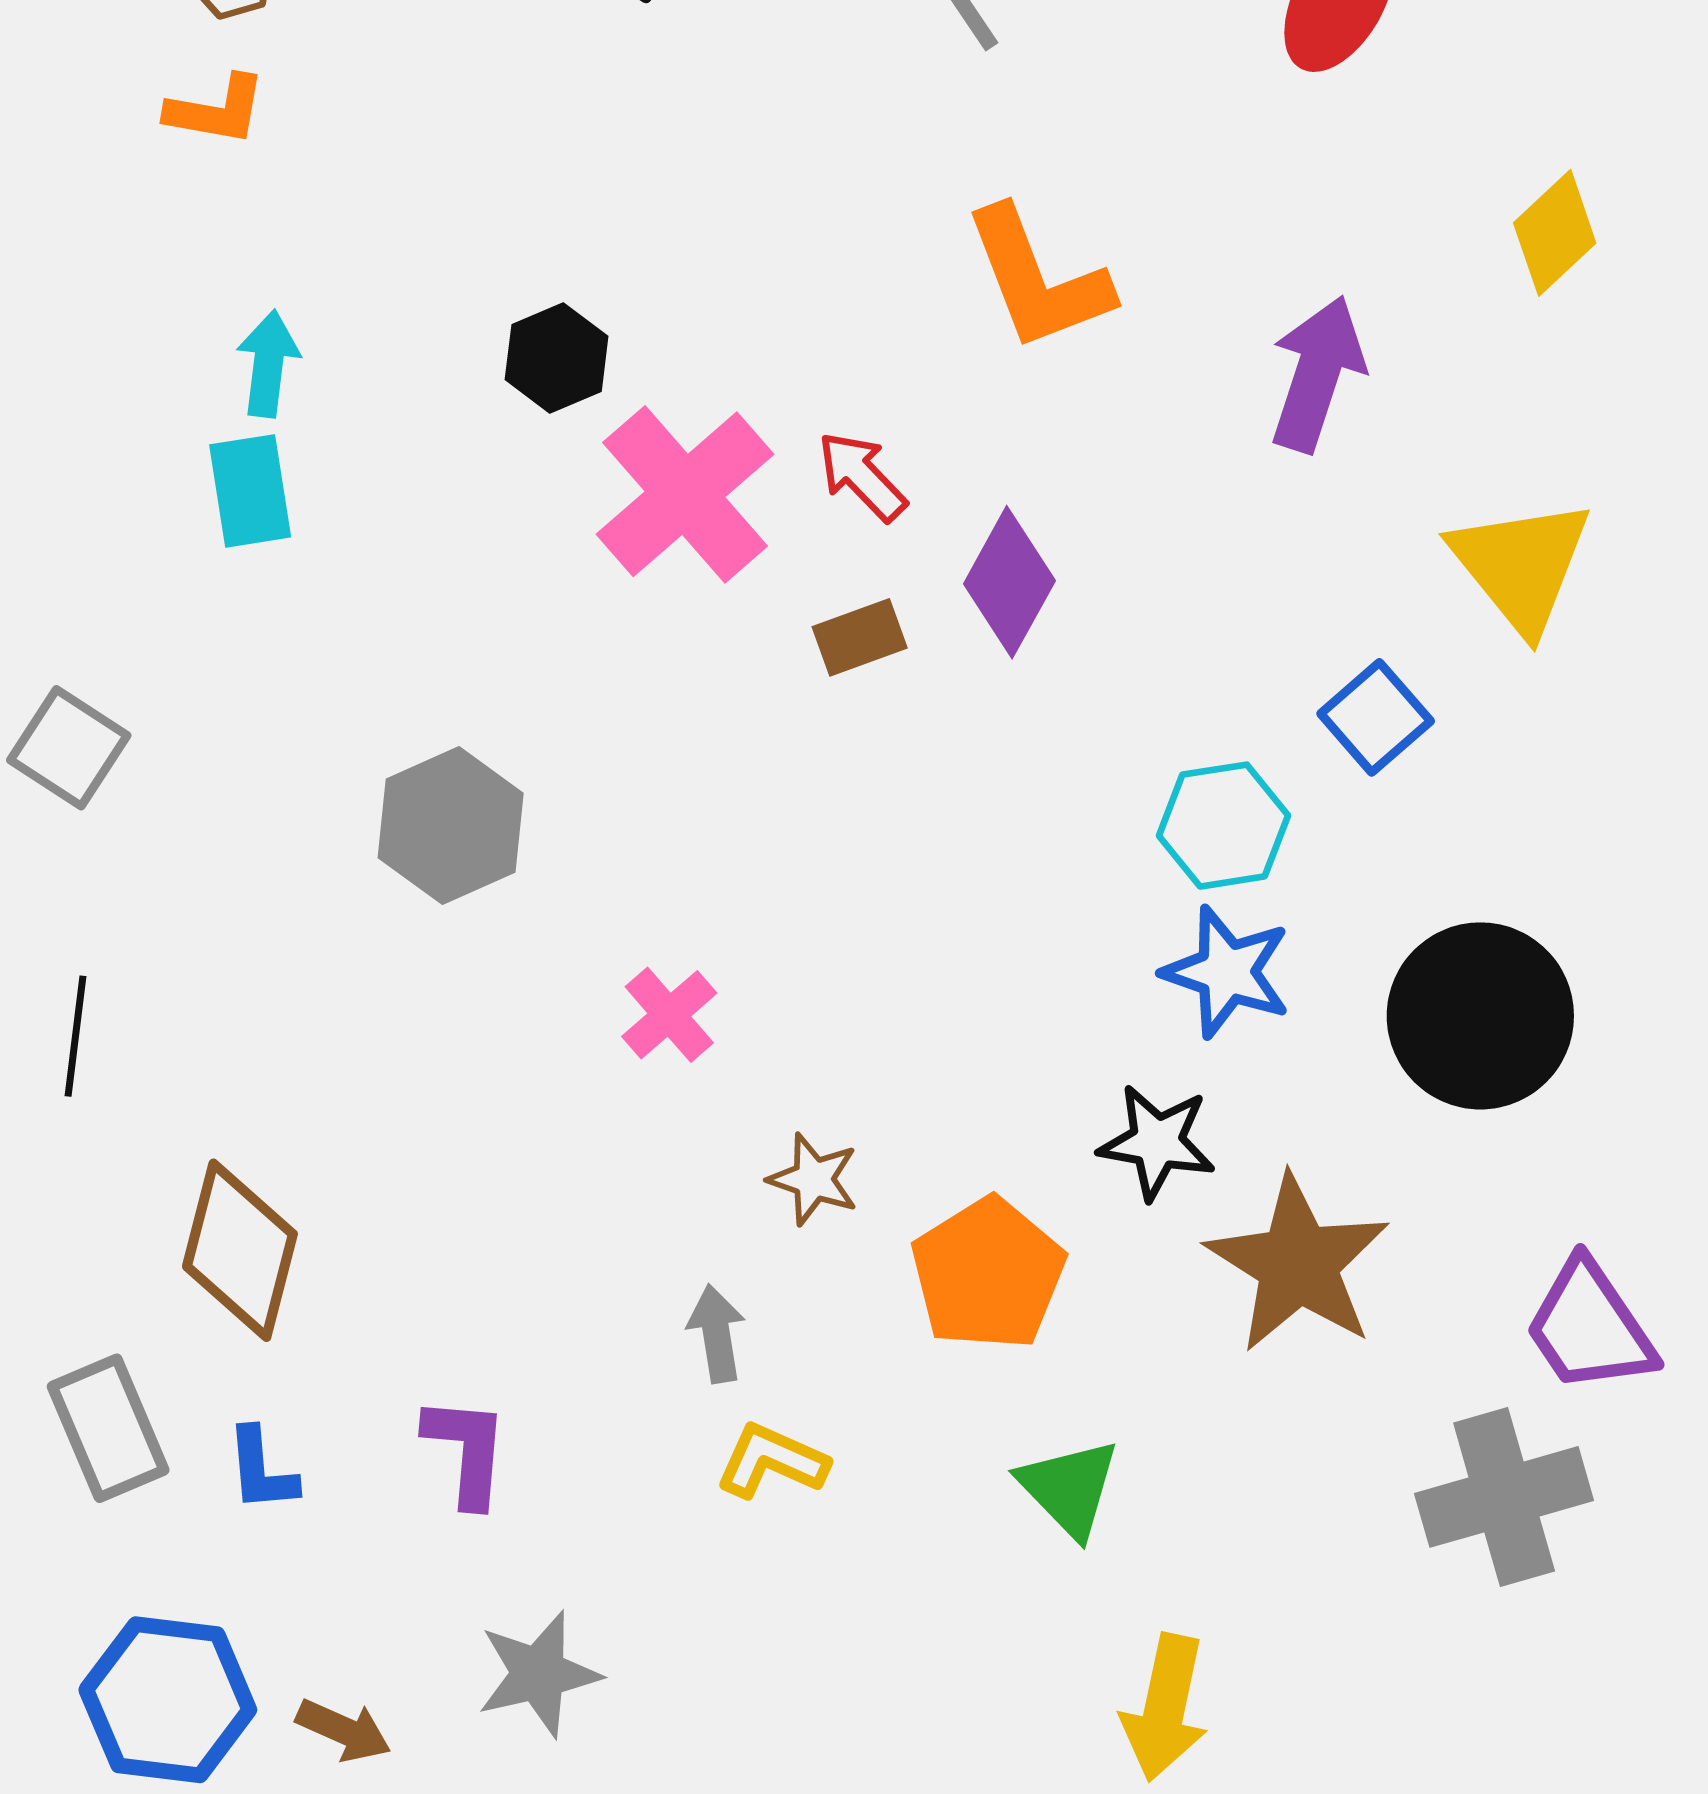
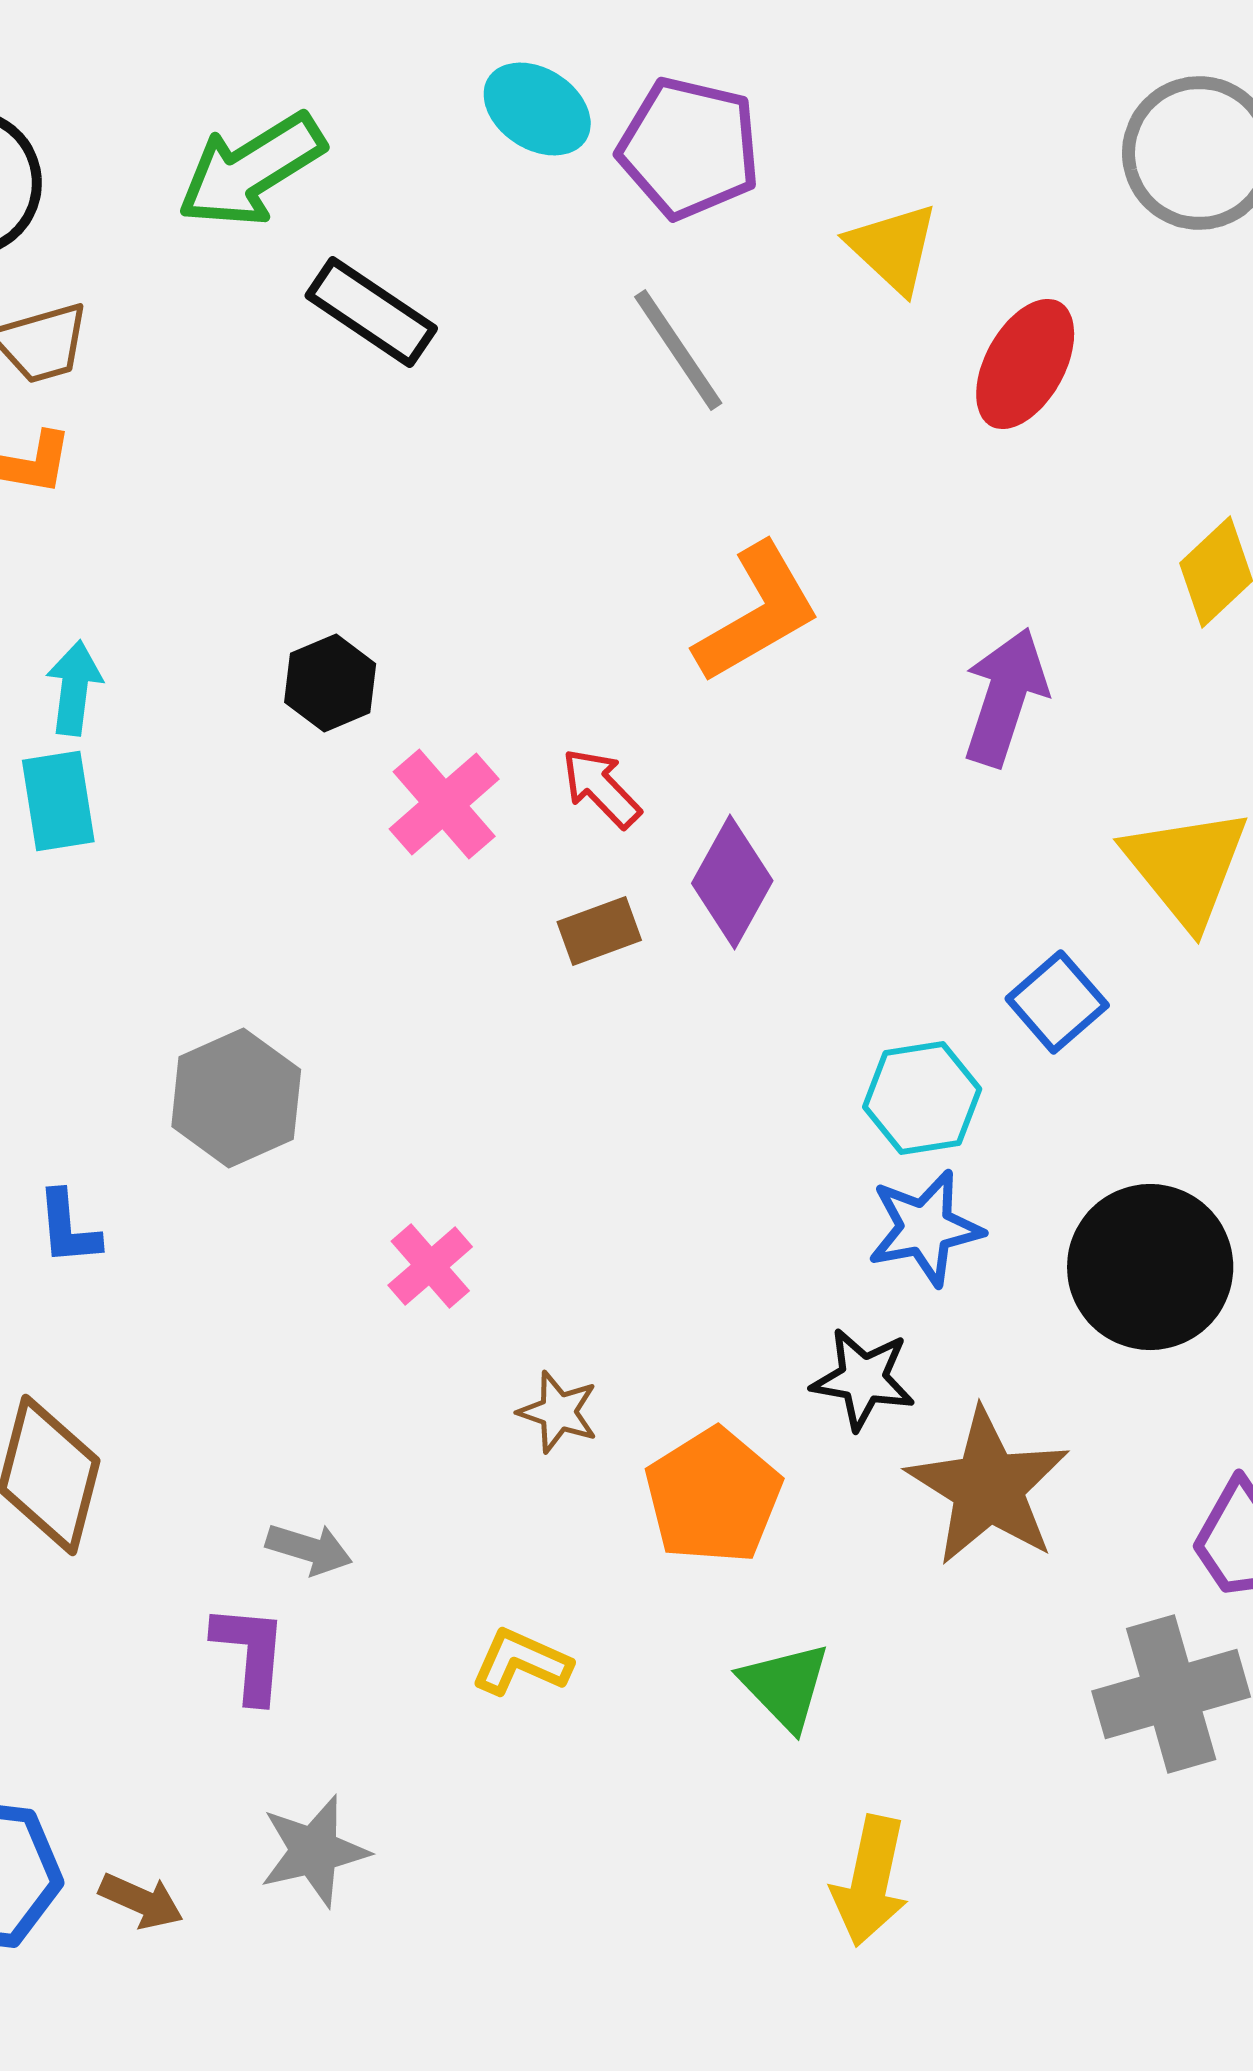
orange L-shape: (1038, 279) -> (757, 613), turned -99
pink cross: (685, 494) -> (444, 804), size x0.7
blue star: (1227, 972) -> (925, 1228), turned -30
gray arrow: (717, 1334) -> (309, 1549), moved, turned 116
blue L-shape: (261, 1470) -> (68, 1228), moved

